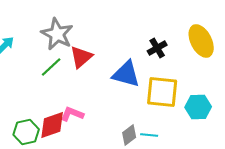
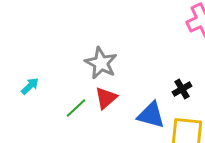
gray star: (57, 34) -> (101, 63), moved

